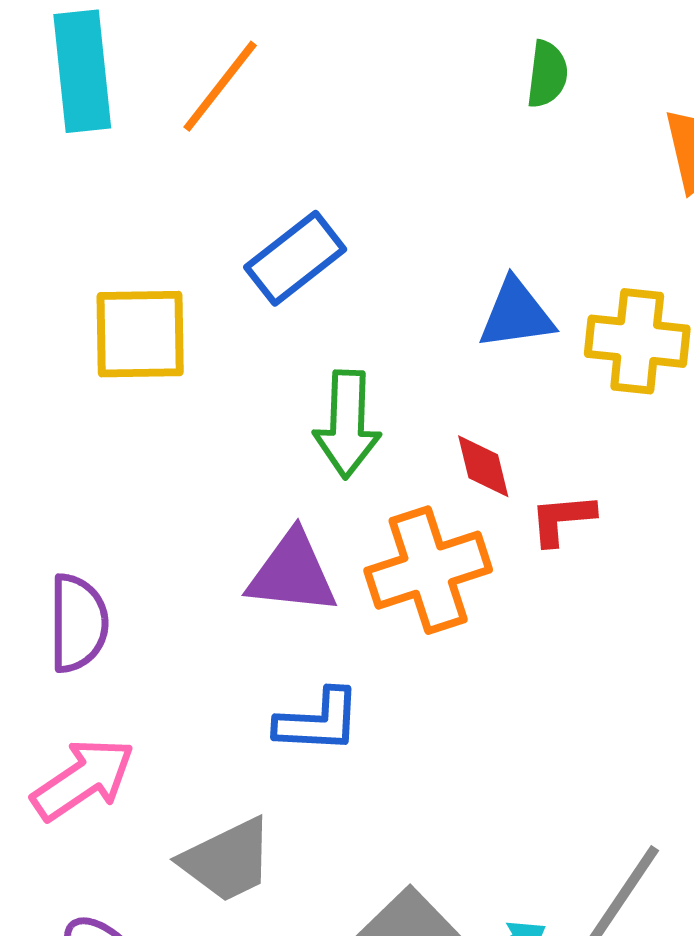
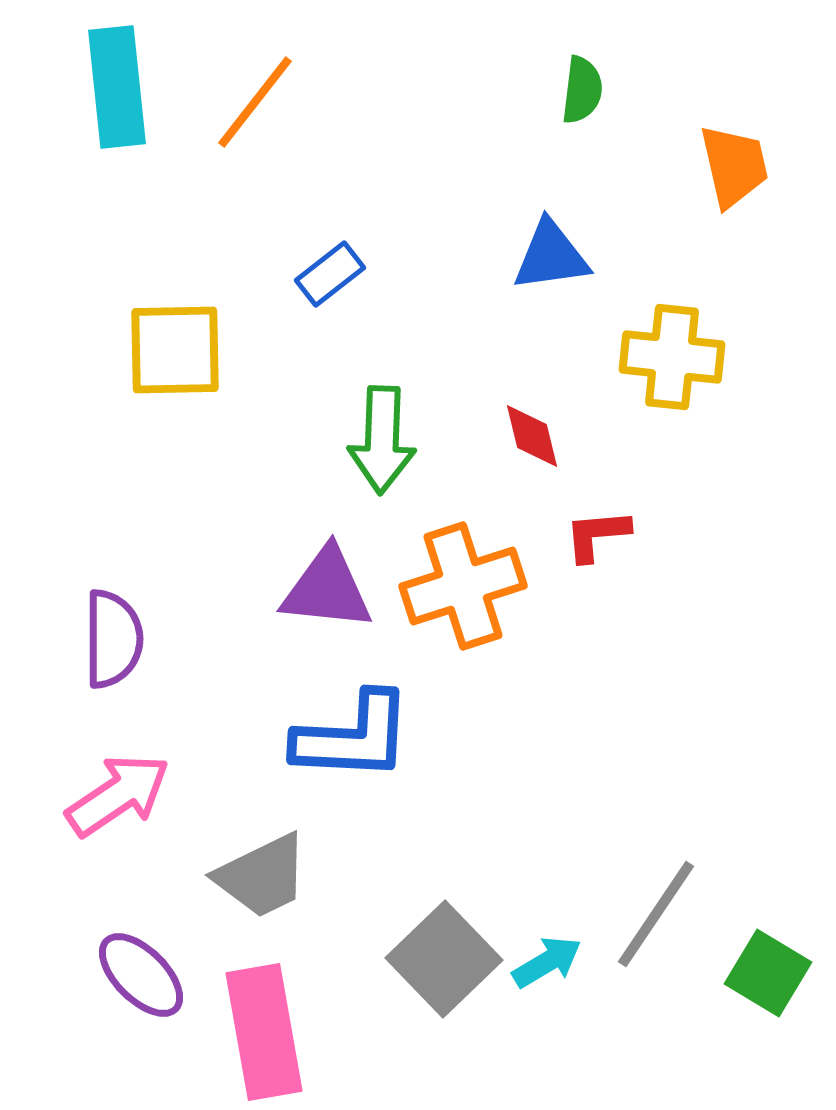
blue rectangle: (295, 258) -> (330, 274), size x0.7
blue triangle: (516, 314) -> (551, 256), moved
red diamond: (483, 466) -> (532, 436), moved
blue L-shape: (318, 721) -> (353, 737), size x1.4

